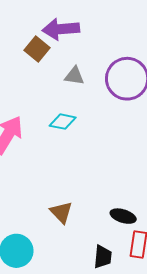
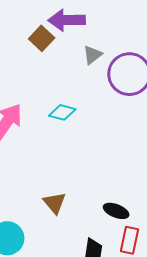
gray triangle: (74, 76) -> (92, 55), moved, turned -50

